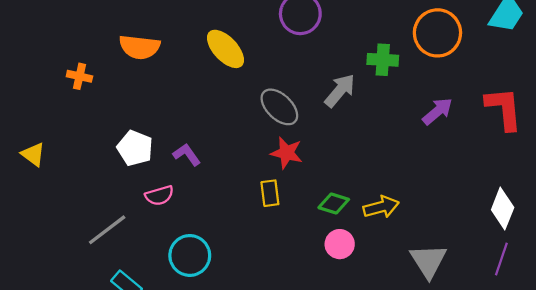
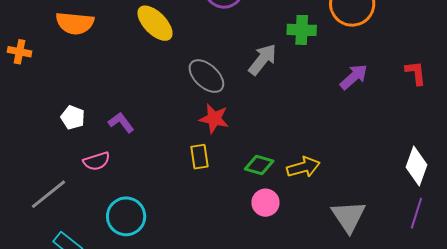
red L-shape: (504, 109) -> (416, 73), size x0.6
white pentagon: (135, 148) -> (73, 118), size x0.7

